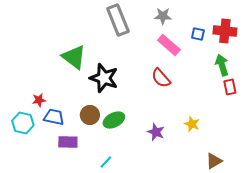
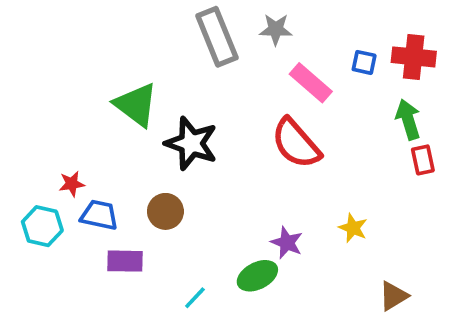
gray star: (163, 16) -> (276, 29), moved
red semicircle: (161, 78) -> (296, 143), size x1.4
green ellipse: (114, 120) -> (257, 276), moved

